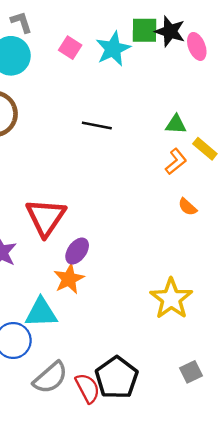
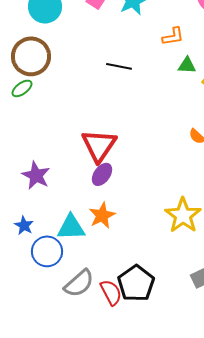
orange L-shape: (176, 162) -> (173, 36), moved, turned 30
red triangle: (46, 217) -> (99, 145), moved
orange star: (69, 279) -> (102, 215), moved

